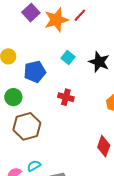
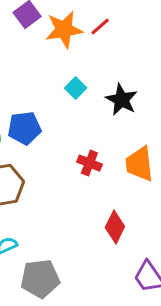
blue pentagon: (35, 72) -> (24, 128), moved
red cross: (66, 97) -> (89, 163), moved

